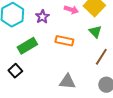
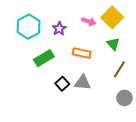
black square: (15, 71) -> (62, 84), moved
gray triangle: (67, 82) -> (83, 83), moved

